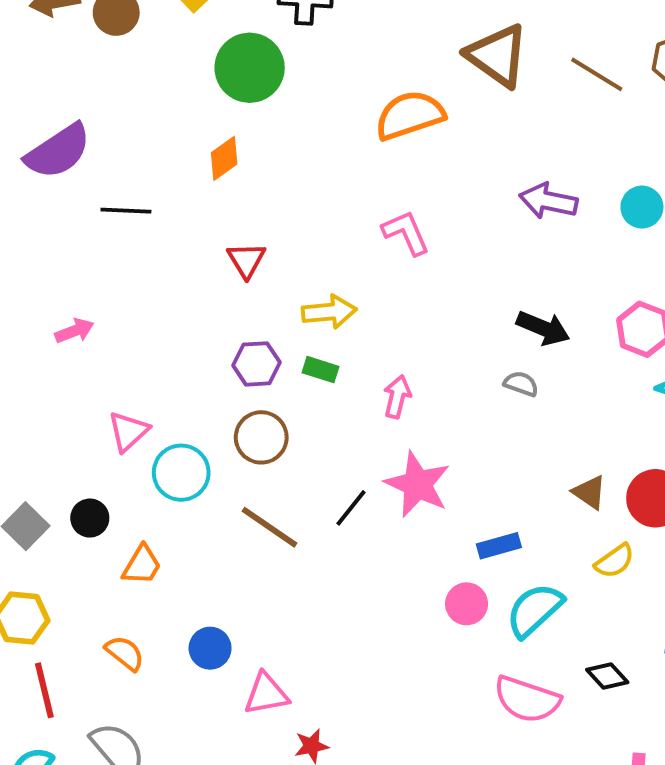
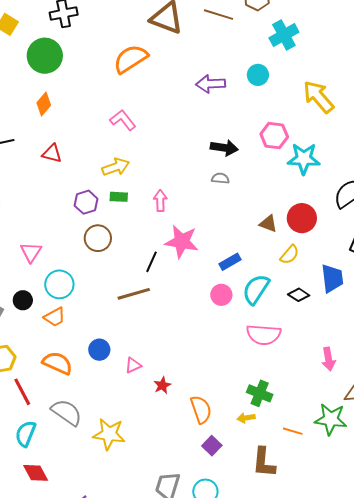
pink L-shape: (406, 233) -> (123, 120), moved
red triangle: (246, 260) -> (52, 153), moved, turned -30
cyan circle: (181, 473) -> (59, 284), moved
brown line: (269, 527) -> (134, 294), moved, turned -36
orange trapezoid: (142, 565) -> (55, 317), turned 45
orange semicircle: (125, 653) -> (57, 363), size x1.4
black diamond: (607, 676) -> (299, 295), moved
pink triangle: (266, 694) -> (133, 365), size x0.7

